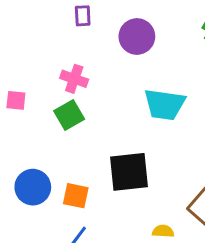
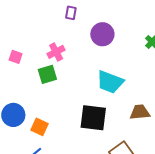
pink cross: (74, 79) -> (56, 52), turned 30
black square: (129, 172) -> (93, 118), moved

